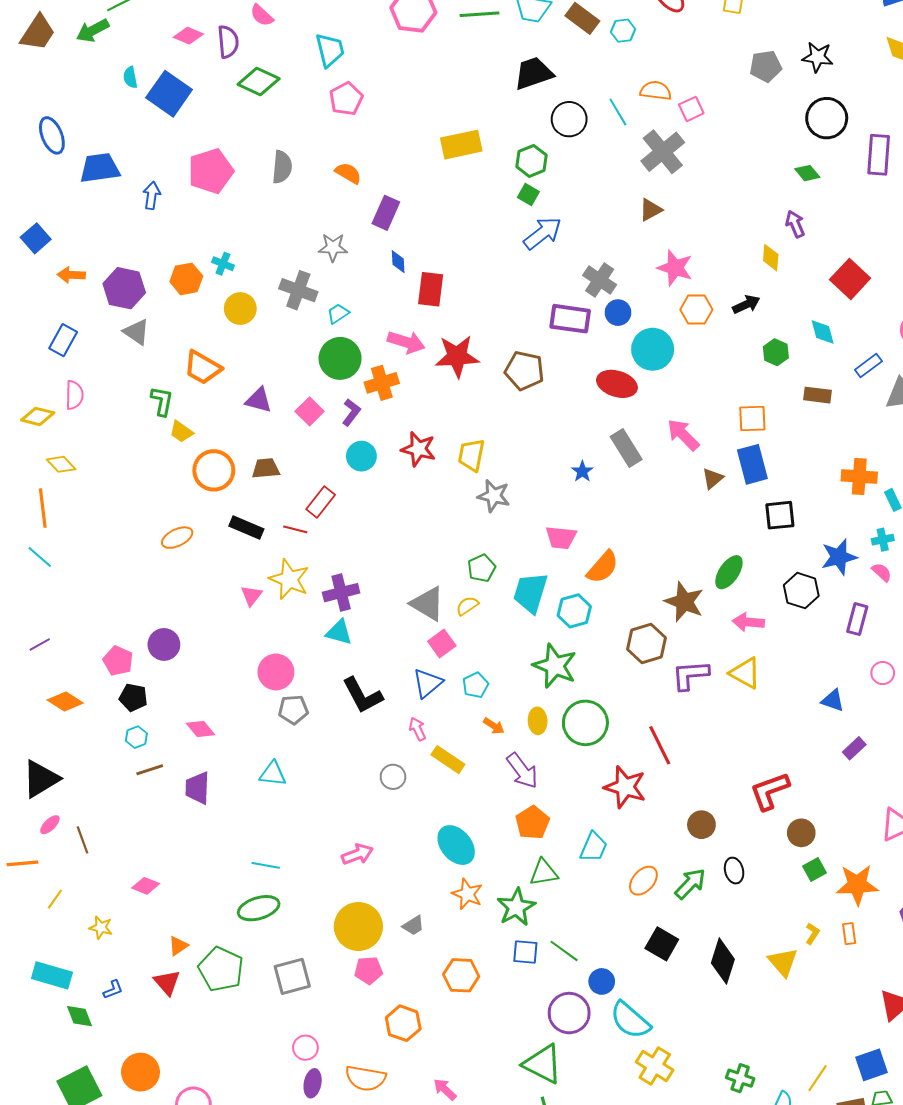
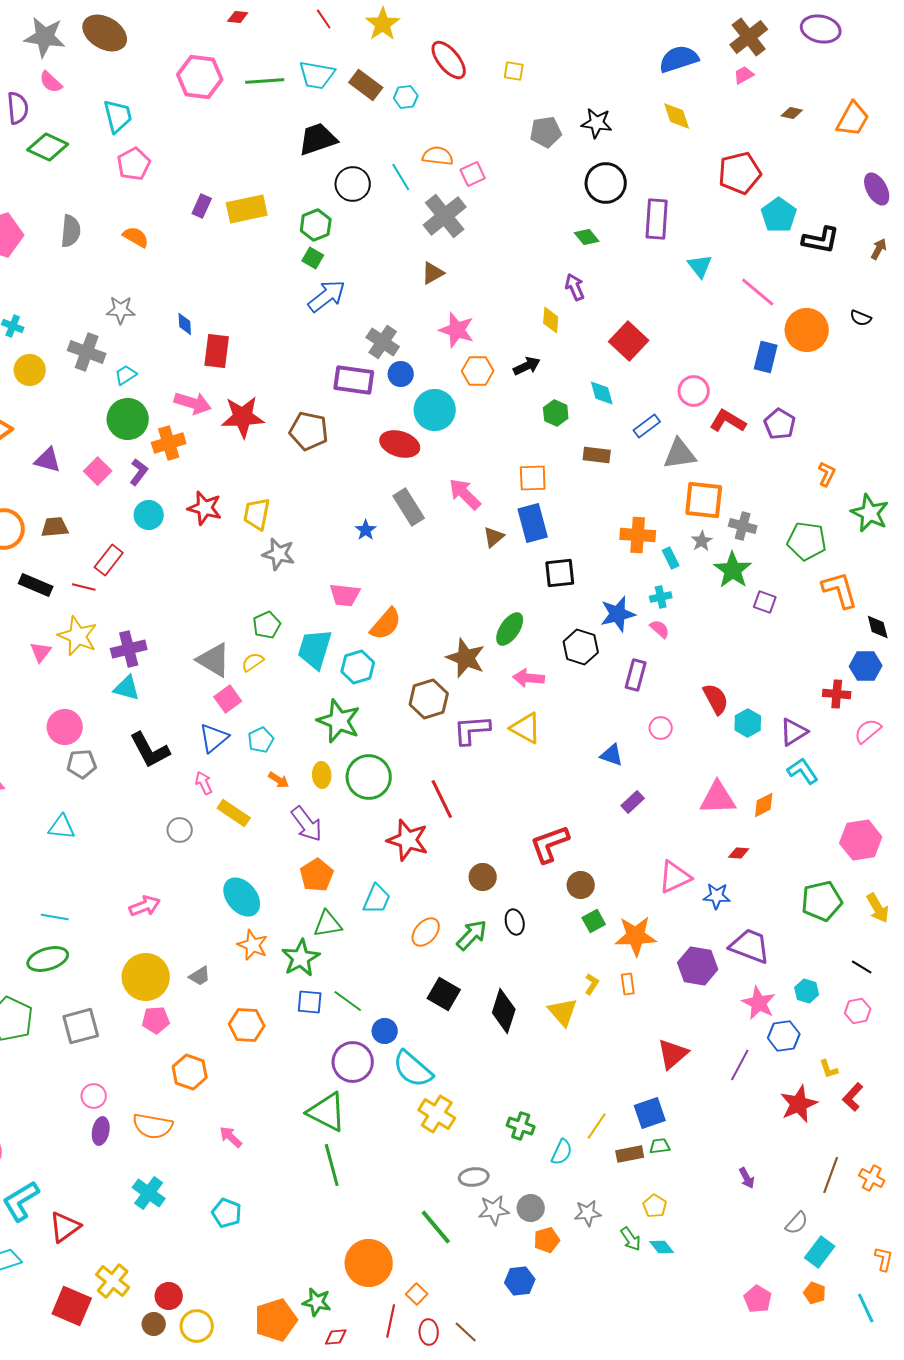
purple rectangle: (386, 213) -> (202, 206), moved, size x0.7

